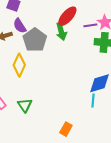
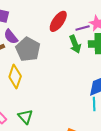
green arrow: (61, 31) -> (75, 44), moved

